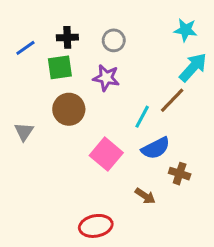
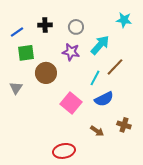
green square: (60, 67) -> (26, 53), moved
cyan arrow: (193, 67) -> (100, 45), moved
brown cross: (180, 174) -> (124, 125), moved

